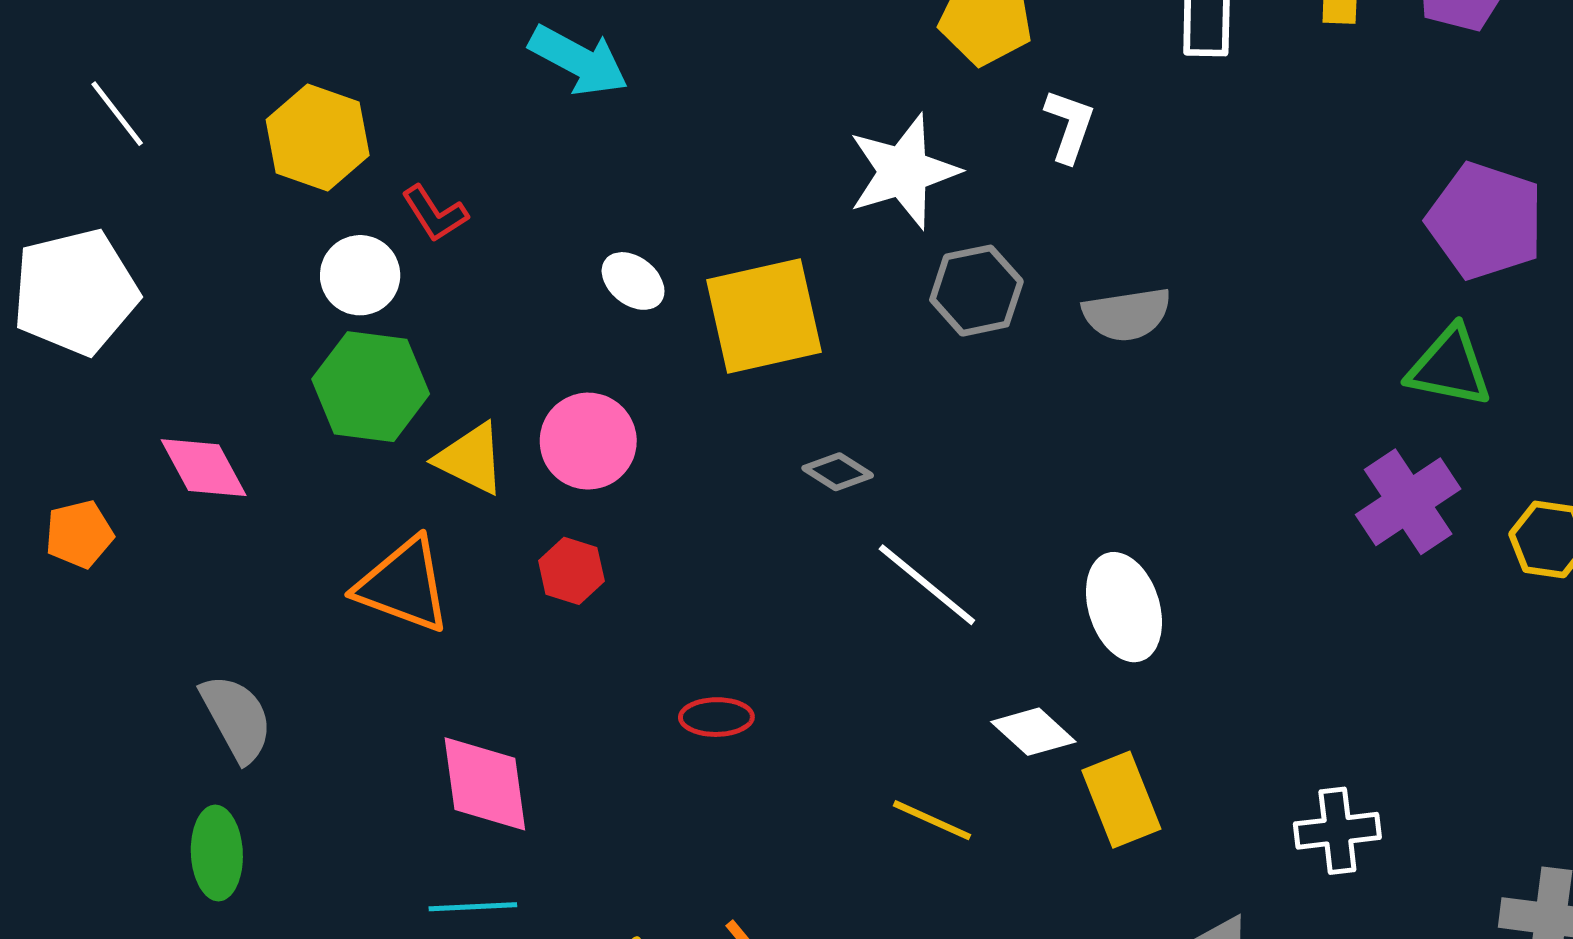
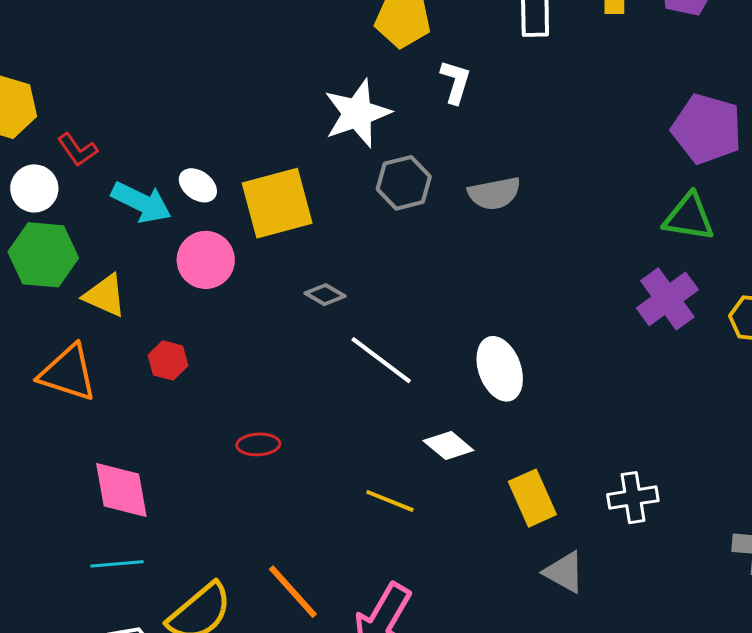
cyan arrow: (579, 60) -> (141, 202), moved
pink circle: (588, 441) -> (206, 260), moved
yellow rectangle: (1121, 800) -> (532, 498), moved

